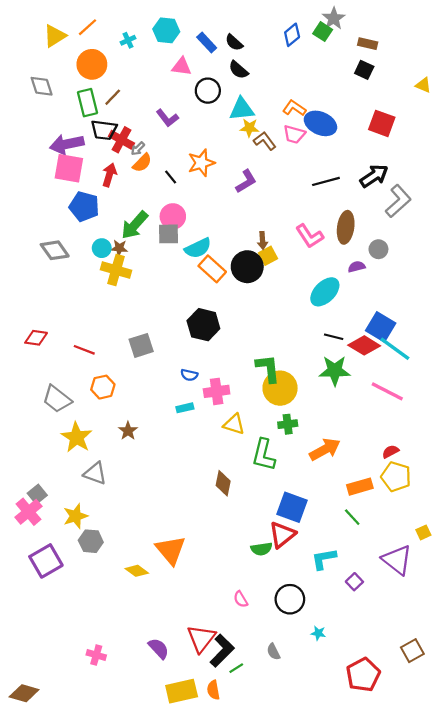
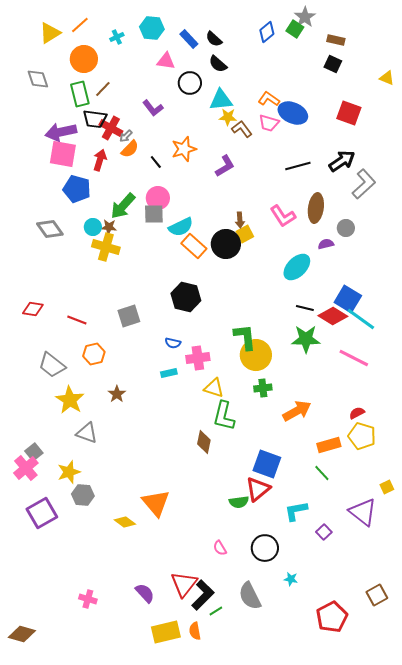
green L-shape: (264, 455) -> (224, 416), moved
gray semicircle: (273, 652) -> (250, 596), size x1.8

